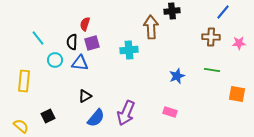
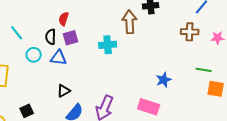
green line: (212, 70) -> (204, 70), moved
blue star: (177, 76) -> (164, 80), moved
pink rectangle: (170, 112) -> (149, 107), size x1.5

